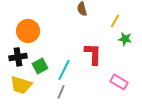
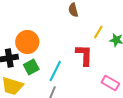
yellow line: (115, 21) -> (98, 32), moved
orange circle: (28, 31) -> (27, 42), moved

